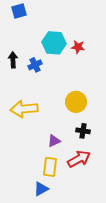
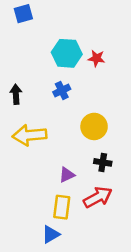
black arrow: (13, 60) -> (16, 94), moved
blue cross: (35, 65) -> (62, 91), moved

